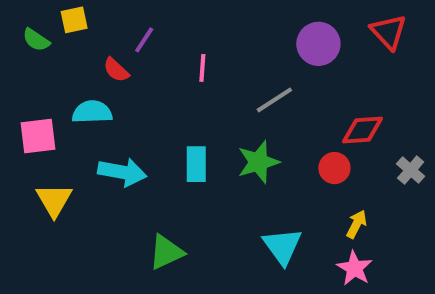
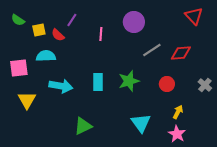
yellow square: (74, 20) -> (39, 30), moved
purple circle: (318, 44) -> (134, 22), moved
gray line: (274, 100) -> (152, 50), moved
red diamond: (363, 130) -> (181, 53), moved

